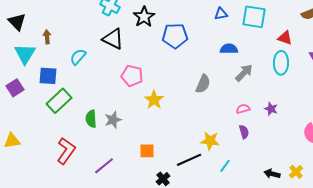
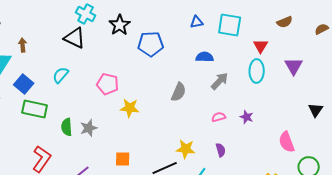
red triangle: (285, 38) -> (261, 46), turned 42
black triangle: (113, 39) -> (75, 38), moved
cyan semicircle: (78, 57) -> (61, 75), moved
blue square: (48, 76) -> (24, 84), turned 36
yellow star: (154, 100) -> (130, 108), turned -30
green rectangle: (59, 101) -> (35, 109), turned 55
purple semicircle: (244, 132) -> (221, 150), moved

